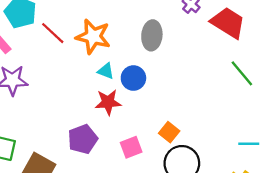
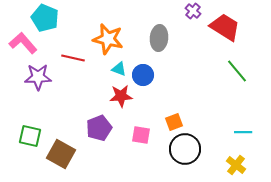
red line: (53, 33) -> (73, 58), moved, turned -30
orange square: (169, 132) -> (174, 122), turned 30
pink square: (131, 147) -> (141, 135), turned 30

